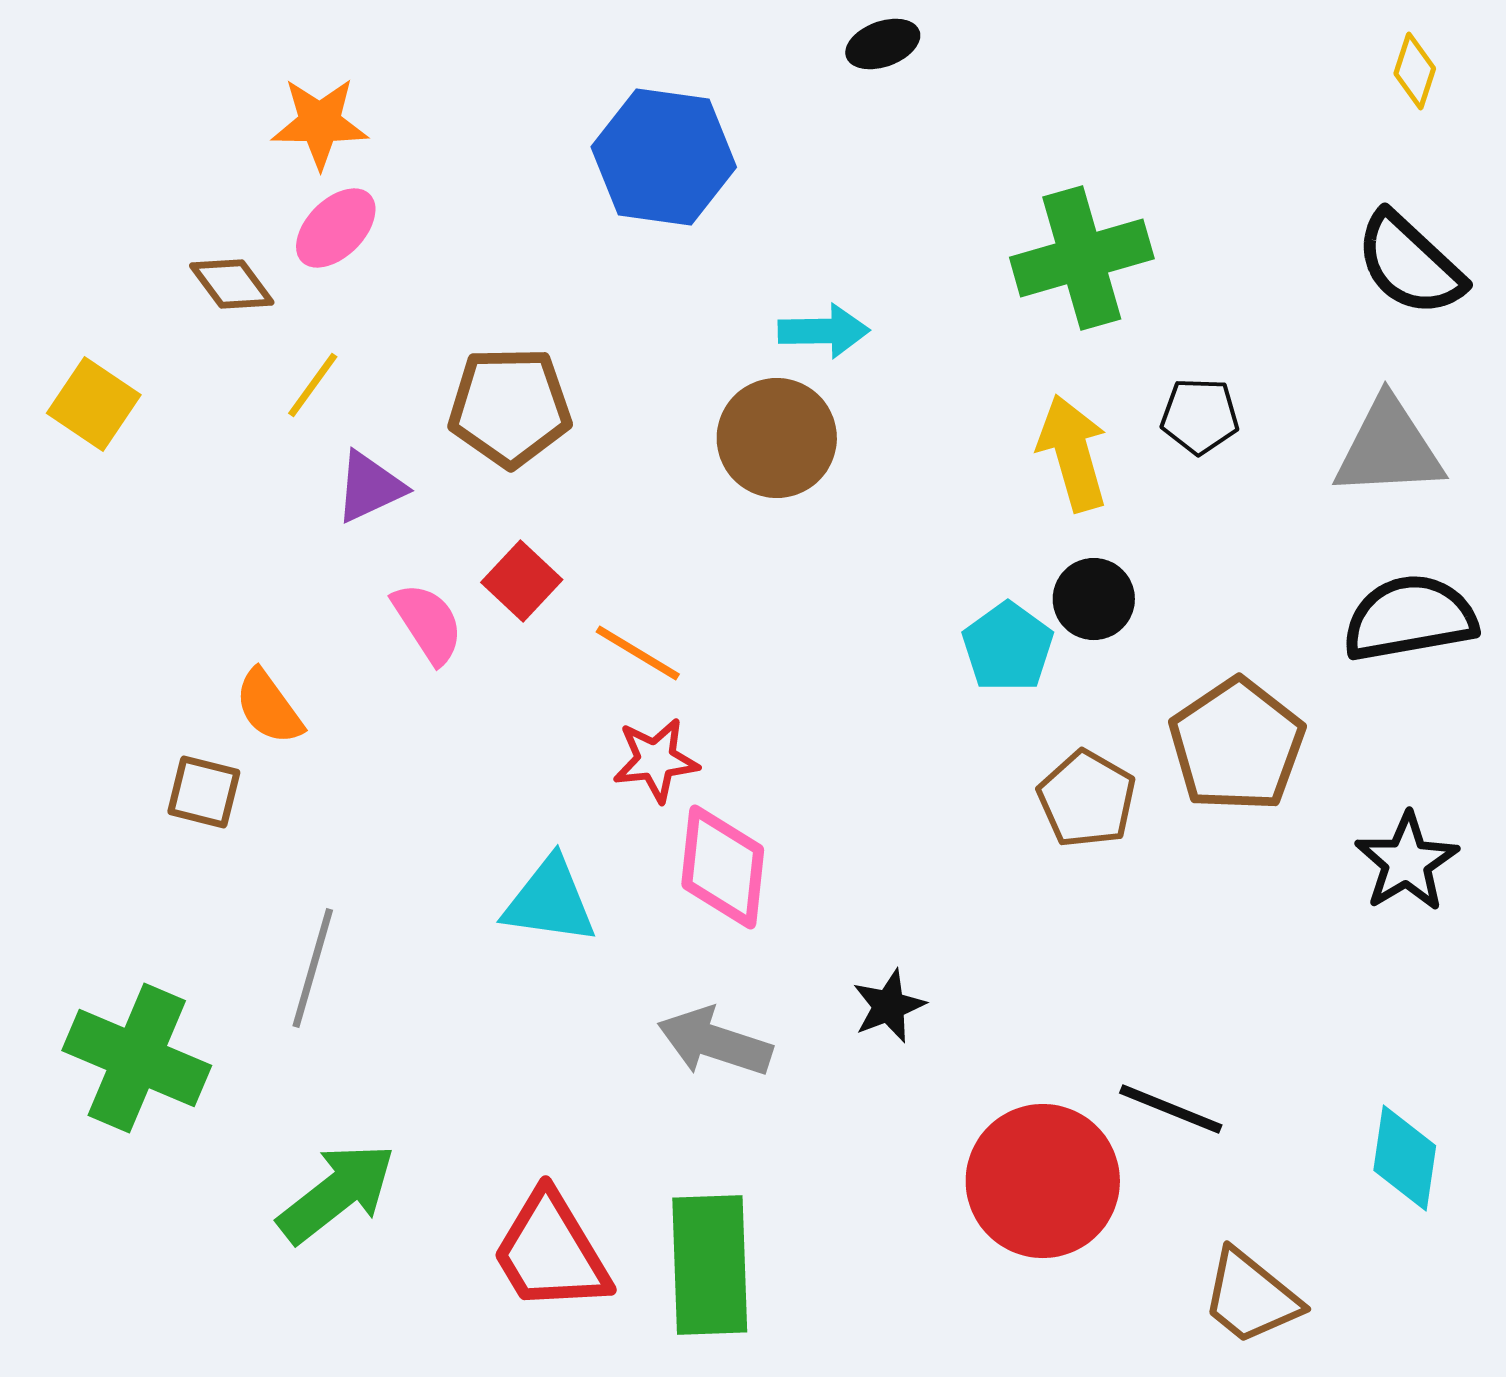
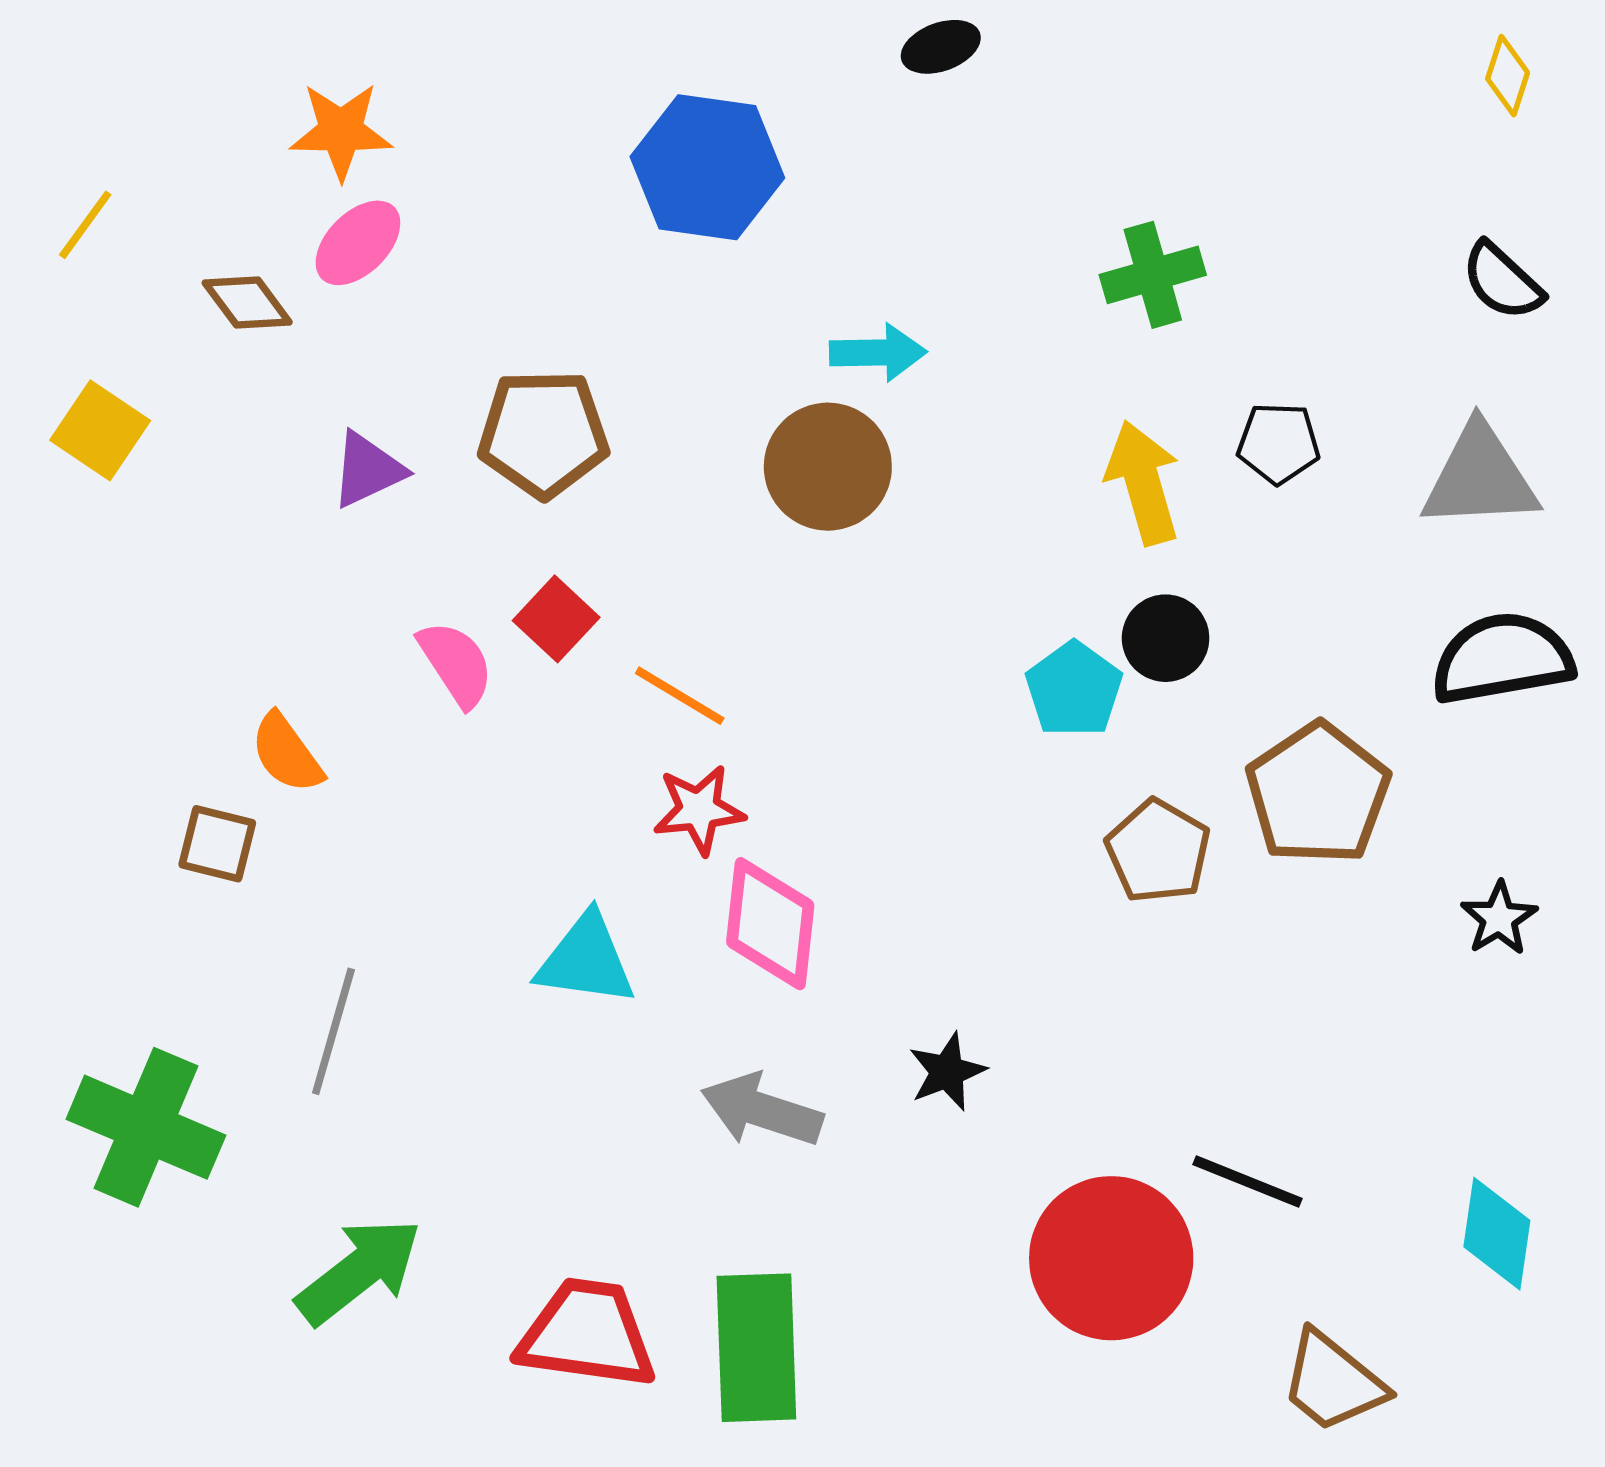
green cross: (1082, 258) -> (1153, 275), size x0.7
black semicircle: (1410, 264) -> (1502, 281), size x0.7
yellow line: (313, 385) -> (85, 225), moved
purple triangle: (370, 487) -> (368, 470), moved
black star: (1407, 862) -> (1499, 918), size x0.7
red trapezoid: (551, 1252) -> (587, 1334), turned 129

